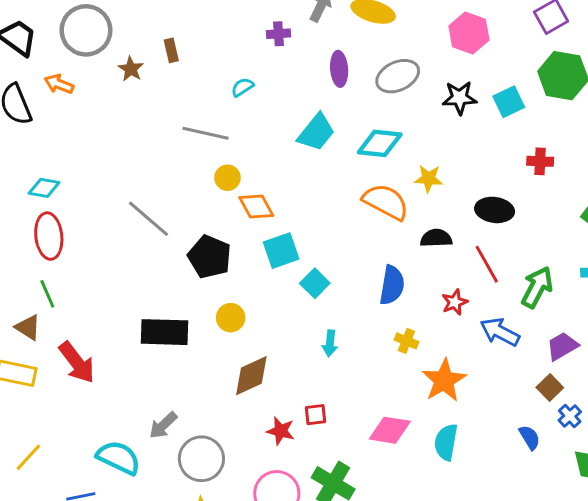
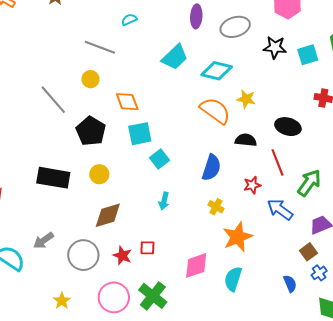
yellow circle: (227, 178) -> (90, 79), moved
pink diamond: (390, 430) -> (196, 265), turned -36
gray circle: (201, 459) -> (83, 255), moved

